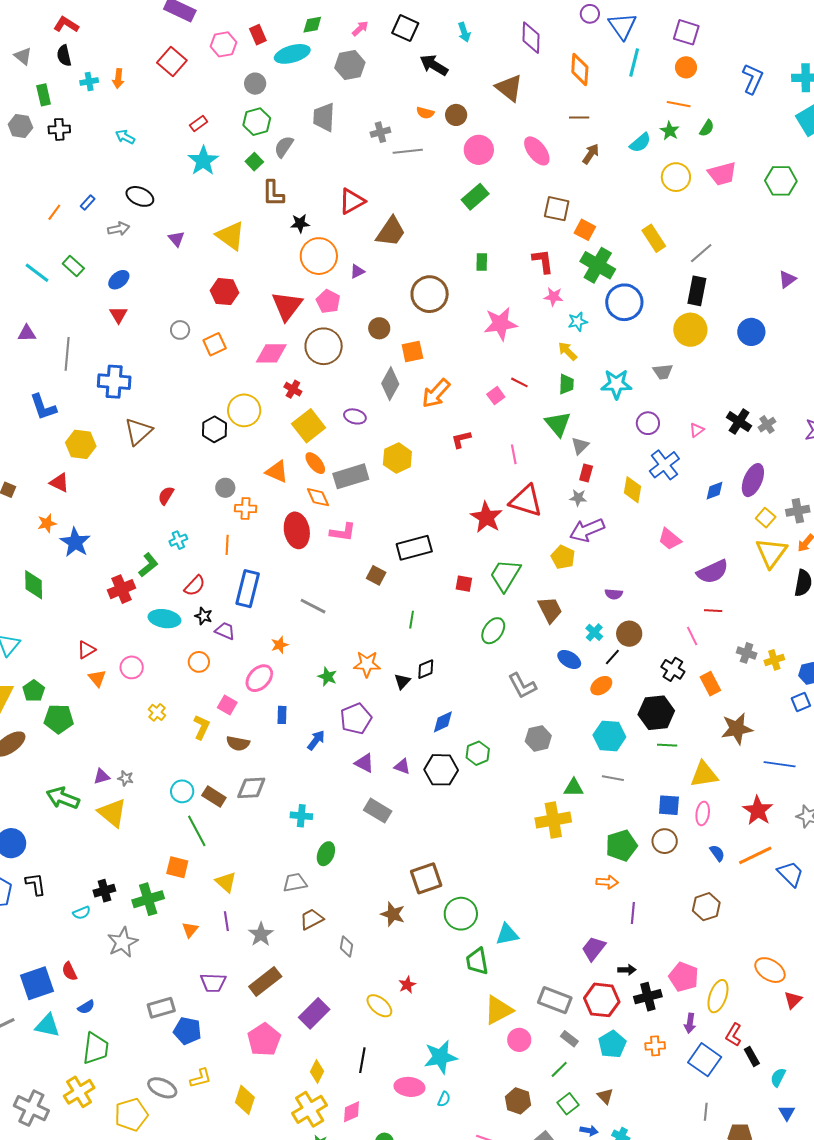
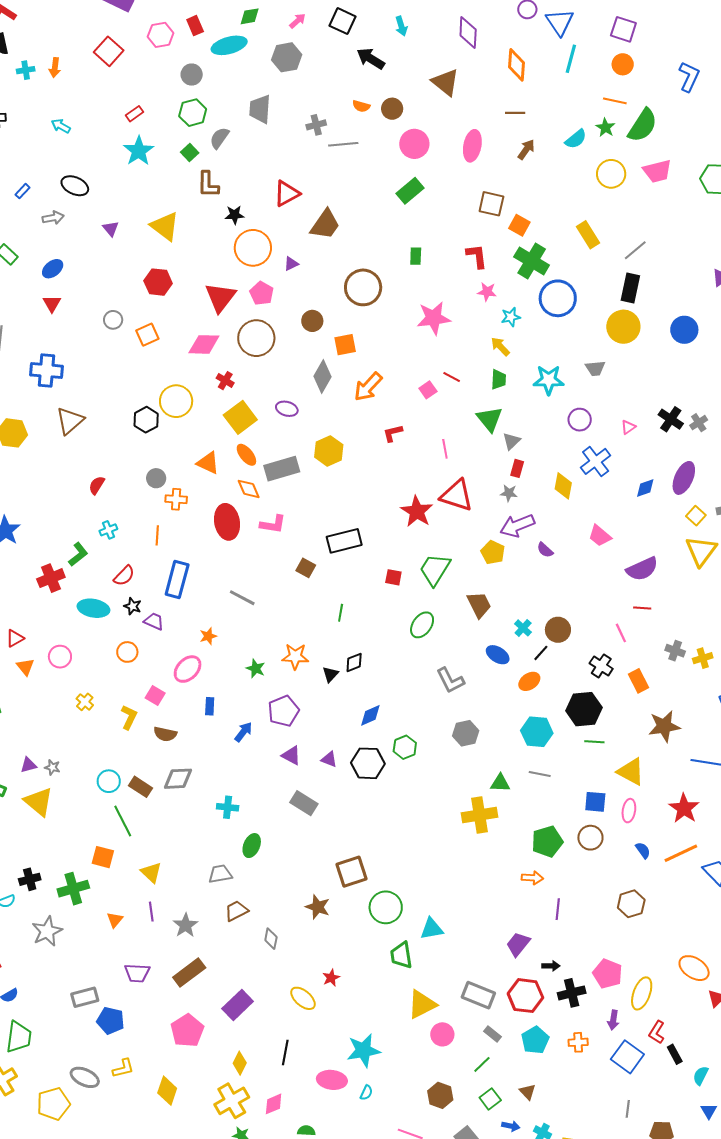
green semicircle: (707, 128) -> (643, 125), size x2.0
pink ellipse: (537, 151) -> (472, 146), turned 48
purple semicircle: (614, 594) -> (545, 550), moved, turned 36
yellow triangle: (704, 774) -> (631, 772), turned 36

